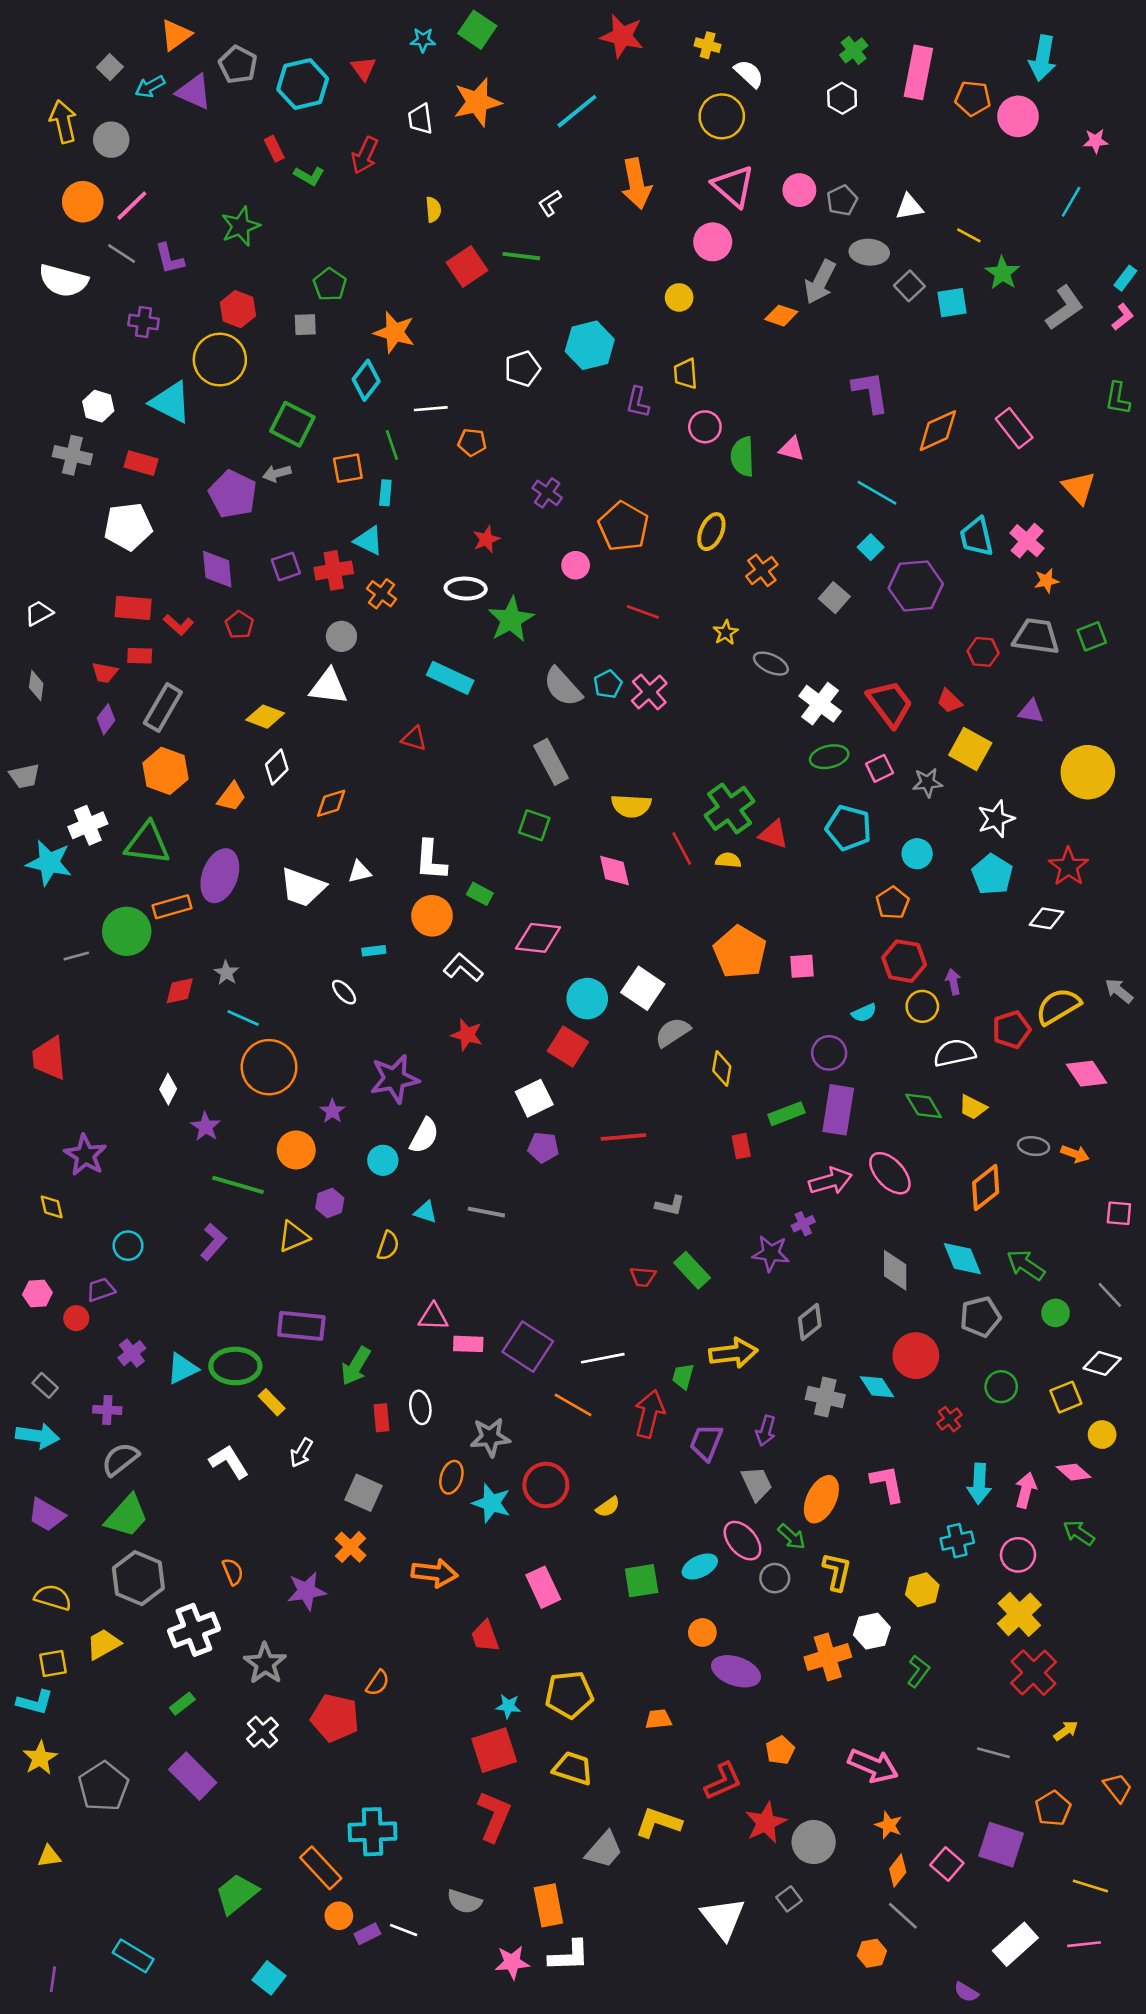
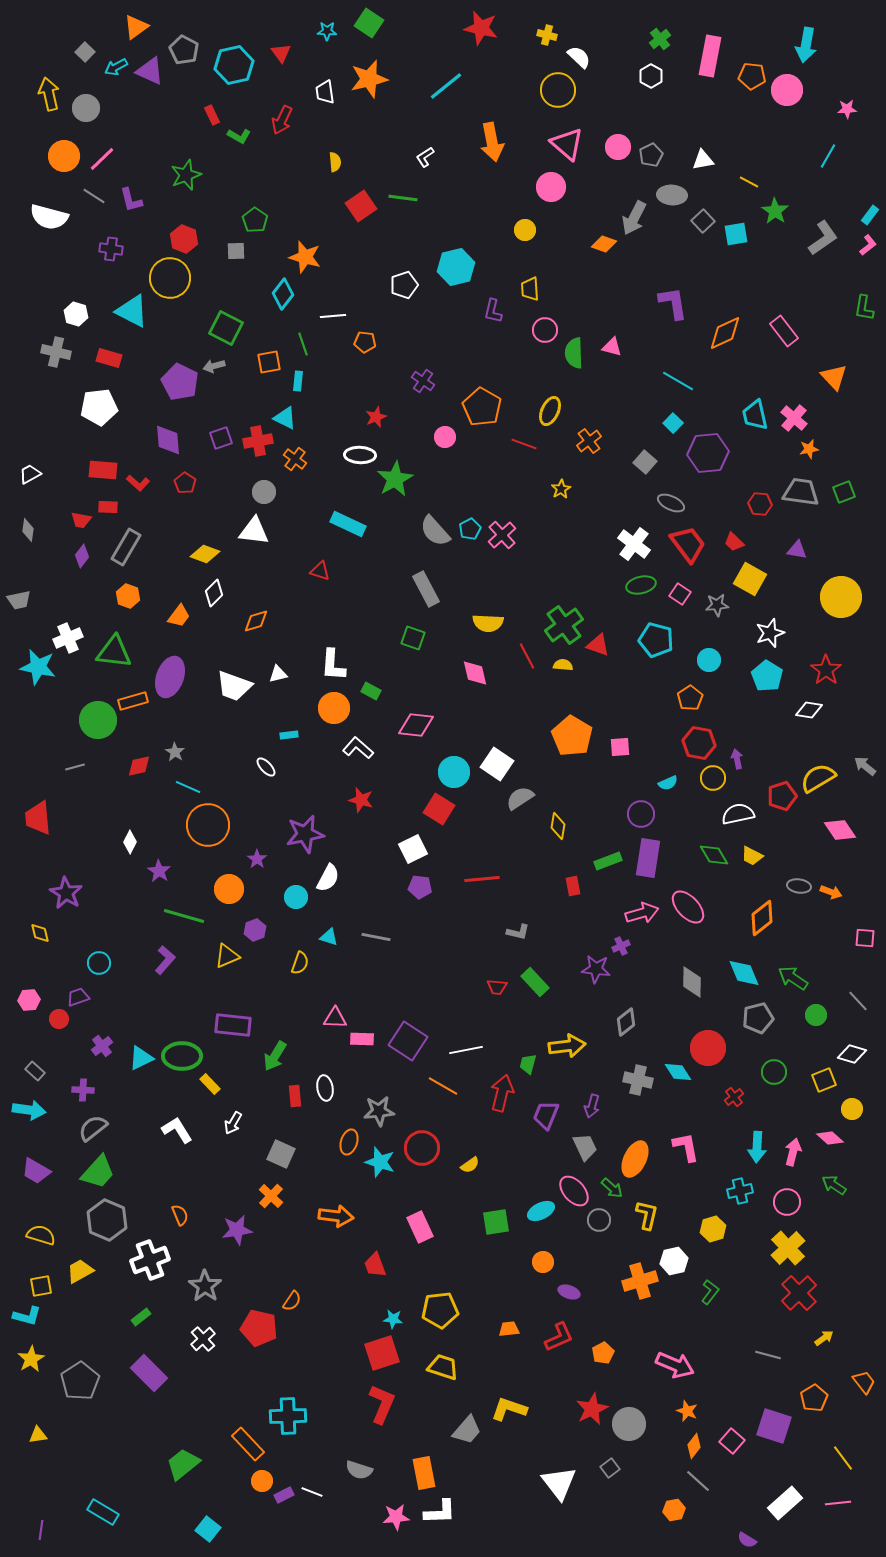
red line: (643, 612) -> (524, 444), moved
gray ellipse: (771, 664) -> (671, 503), moved
pink square: (880, 768) -> (680, 594), turned -30
orange hexagon: (166, 771) -> (128, 596), size x0.7
gray line: (76, 956) -> (75, 767), moved
purple ellipse: (736, 1671) -> (569, 1292), size x0.6
red L-shape: (723, 1781) -> (559, 1337), moved
yellow line: (1090, 1886) -> (843, 1458), turned 36

